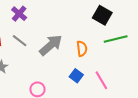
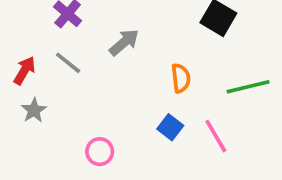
green line: (116, 39) -> (248, 87), moved
gray arrow: (51, 45) -> (124, 42), moved, size x0.7

